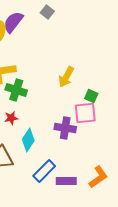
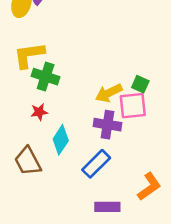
yellow arrow: (66, 77) -> (109, 93), moved, turned 35
blue rectangle: (44, 171) -> (96, 164), moved
purple rectangle: (66, 181) -> (107, 207), moved

